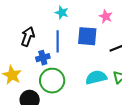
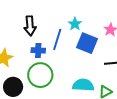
cyan star: (62, 13) -> (75, 24), moved
black arrow: (28, 36) -> (30, 26), turned 138

